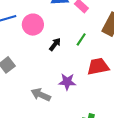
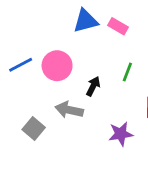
gray arrow: (41, 95) -> (69, 110), moved

